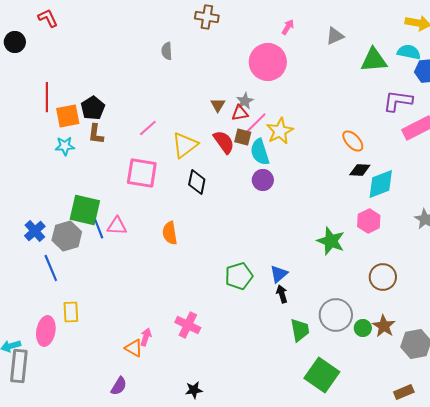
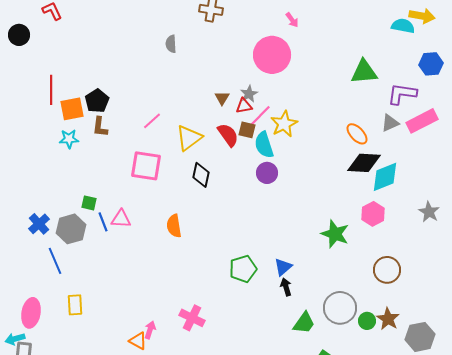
pink arrow: (288, 27) -> (292, 20), turned 112
gray triangle: (335, 36) -> (390, 123), moved
cyan semicircle: (409, 52) -> (403, 26), moved
green triangle: (374, 60) -> (364, 72), moved
black diamond: (360, 170) -> (364, 163), size x1.6
green square: (85, 210) -> (89, 203), size x0.5
green trapezoid: (300, 330) -> (304, 323), turned 45
pink ellipse: (46, 331) -> (31, 313), moved

